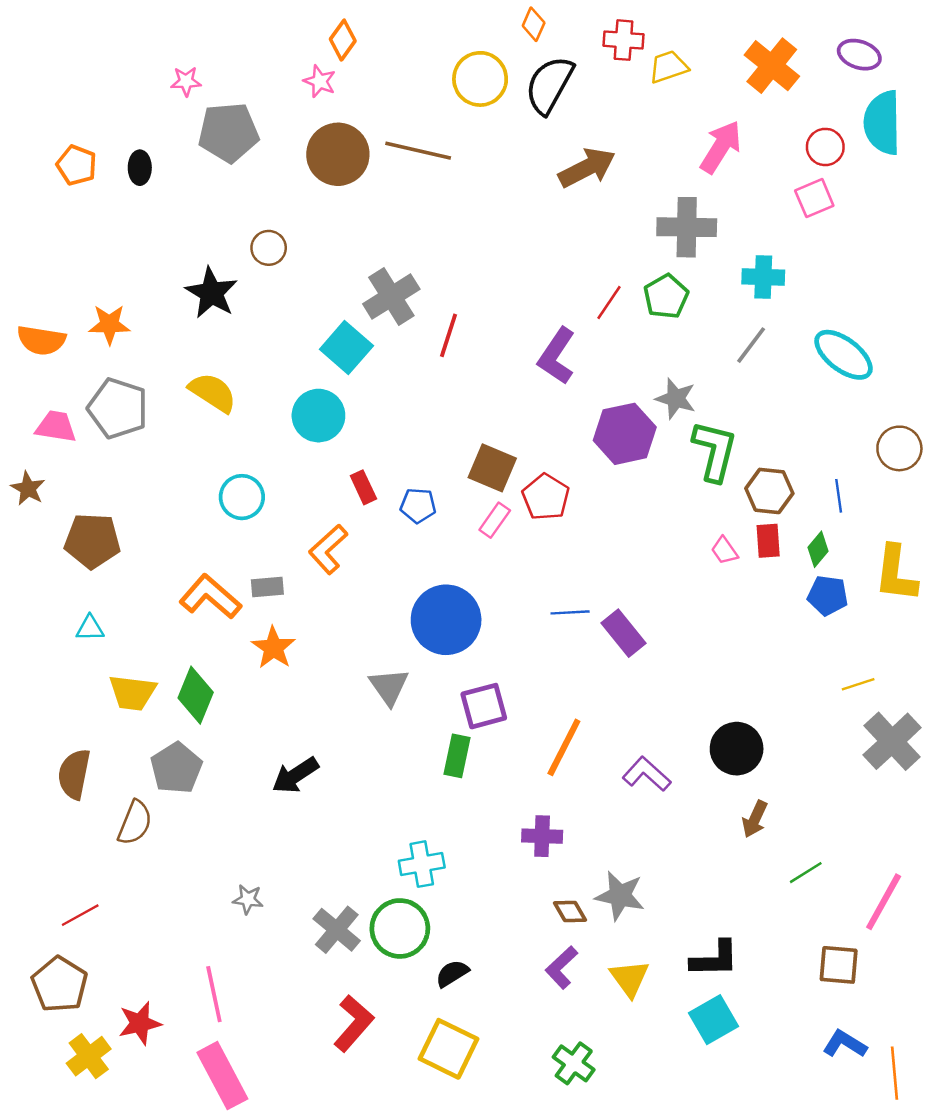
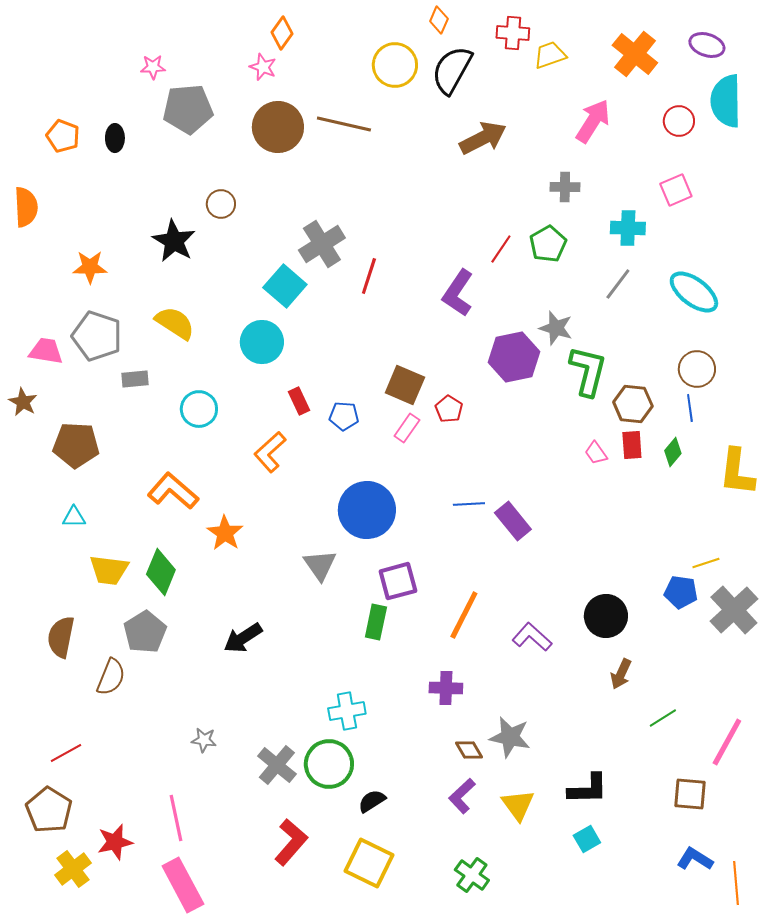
pink square: (814, 198) -> (676, 190), moved
gray cross: (687, 227) -> (565, 187), size x0.6
orange semicircle: (41, 340) -> (26, 207), moved, turned -102
brown circle: (899, 448) -> (697, 369), moved
red pentagon: (546, 497) -> (449, 409), size x0.7
gray rectangle: (267, 587) -> (135, 379), moved
blue pentagon: (828, 595) -> (681, 592), moved
cyan square: (713, 1020) -> (587, 839), size x0.7

